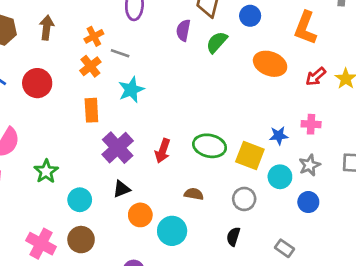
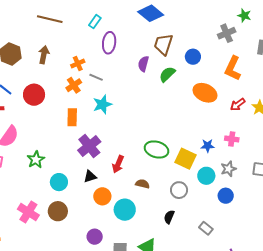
red arrow: (163, 151) -> (118, 164), moved

